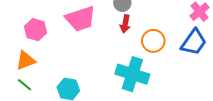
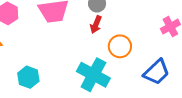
blue trapezoid: (194, 42) -> (157, 72), moved

